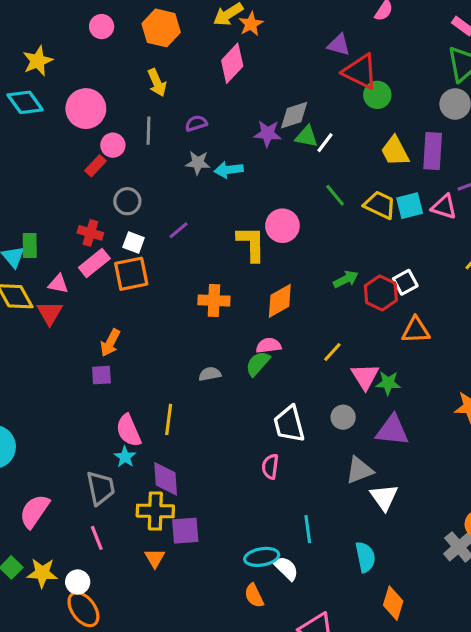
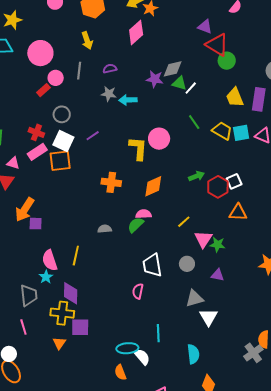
white square: (134, 243) -> (63, 141), size x1.5
orange arrow: (110, 343) -> (25, 210), moved, size x1.4
purple triangle: (392, 430) -> (218, 275), size x0.6

